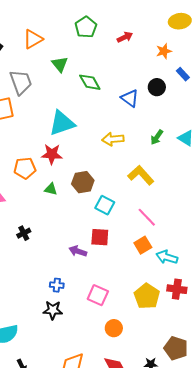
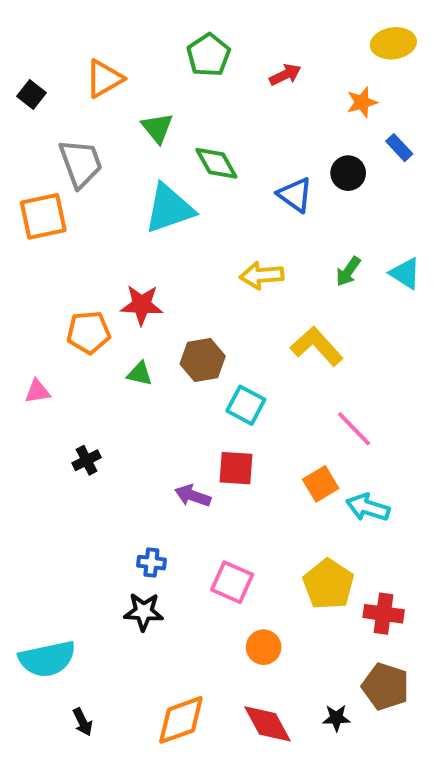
cyan triangle: (62, 123) -> (169, 209), moved
pink line: (147, 217) -> (354, 429), moved
red cross: (177, 289) -> (384, 614), moved

